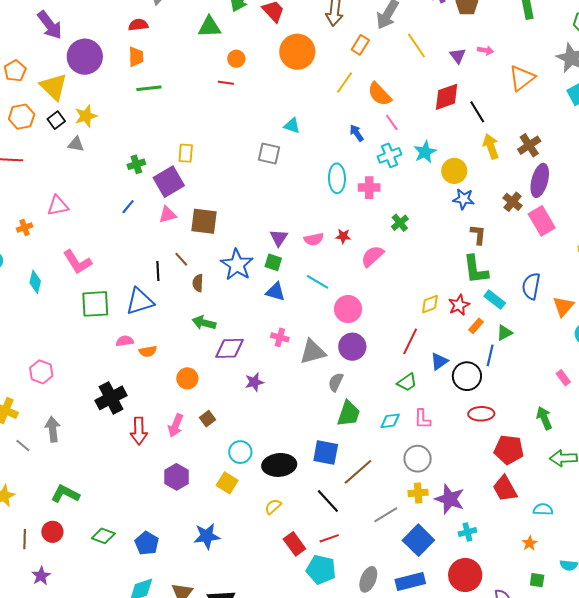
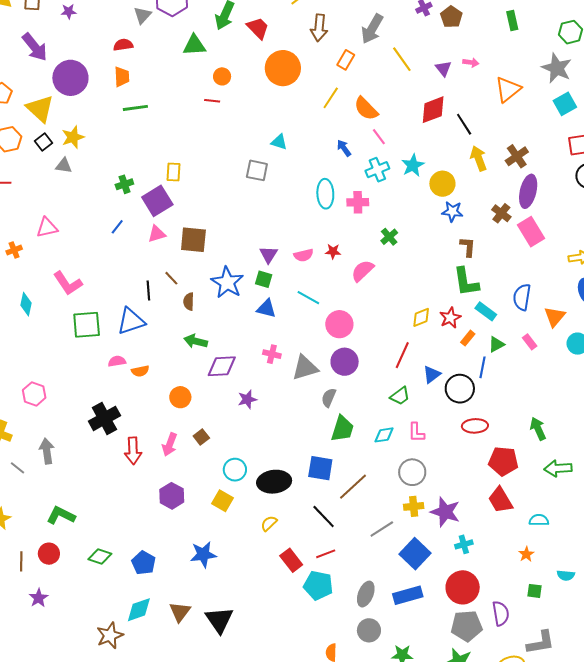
pink rectangle: (563, 378) -> (530, 342), moved

